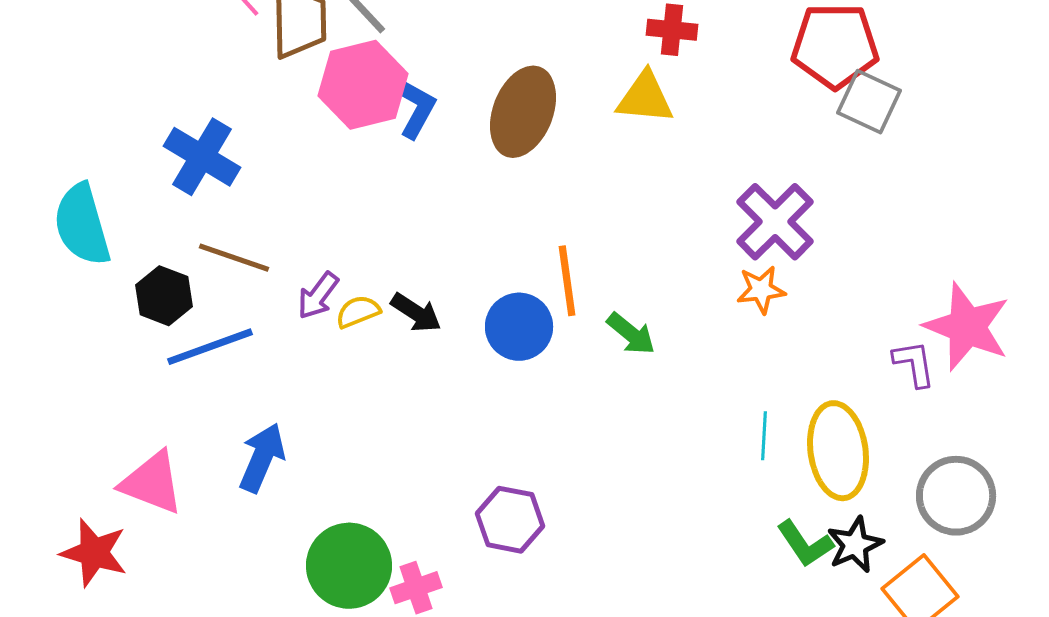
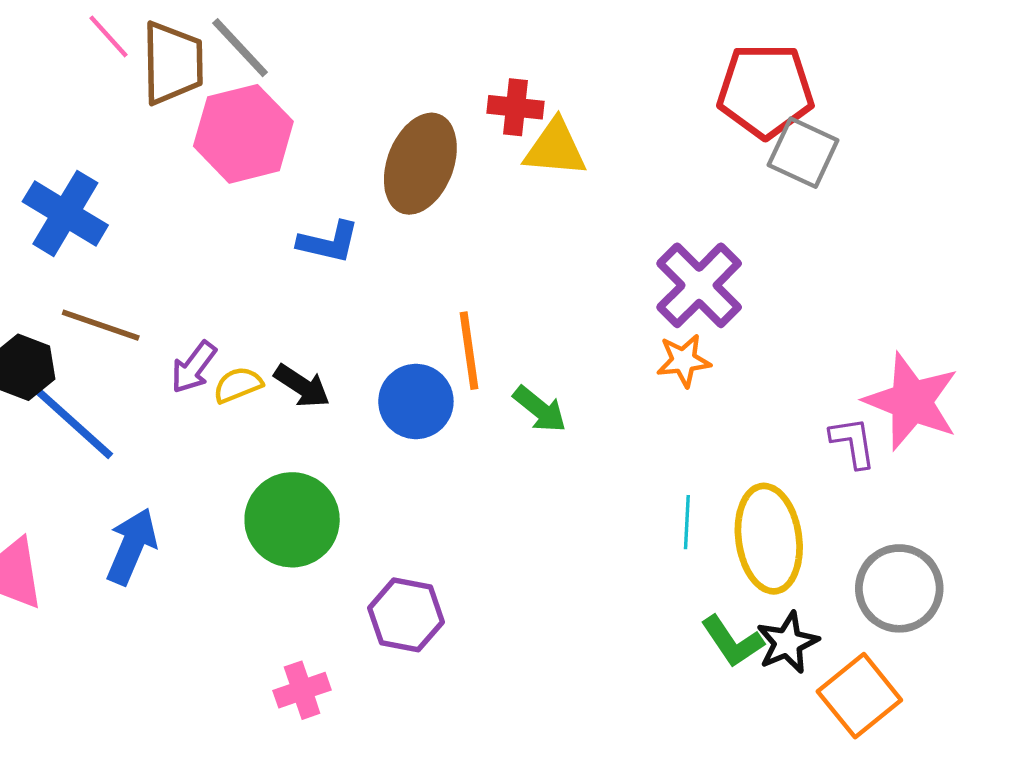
red cross: (672, 30) -> (515, 107), moved
blue L-shape: (417, 110) -> (329, 242), moved, turned 74
blue line: (210, 347) -> (74, 424), turned 62
green circle: (349, 566) -> (292, 520), moved

